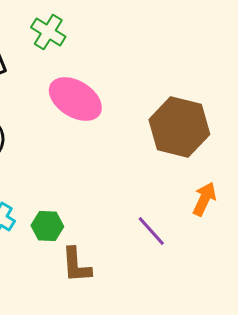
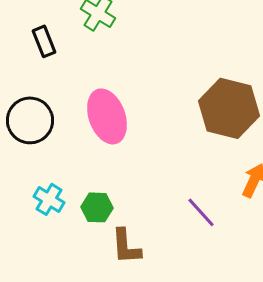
pink ellipse: (75, 99) -> (107, 116), moved, turned 38

